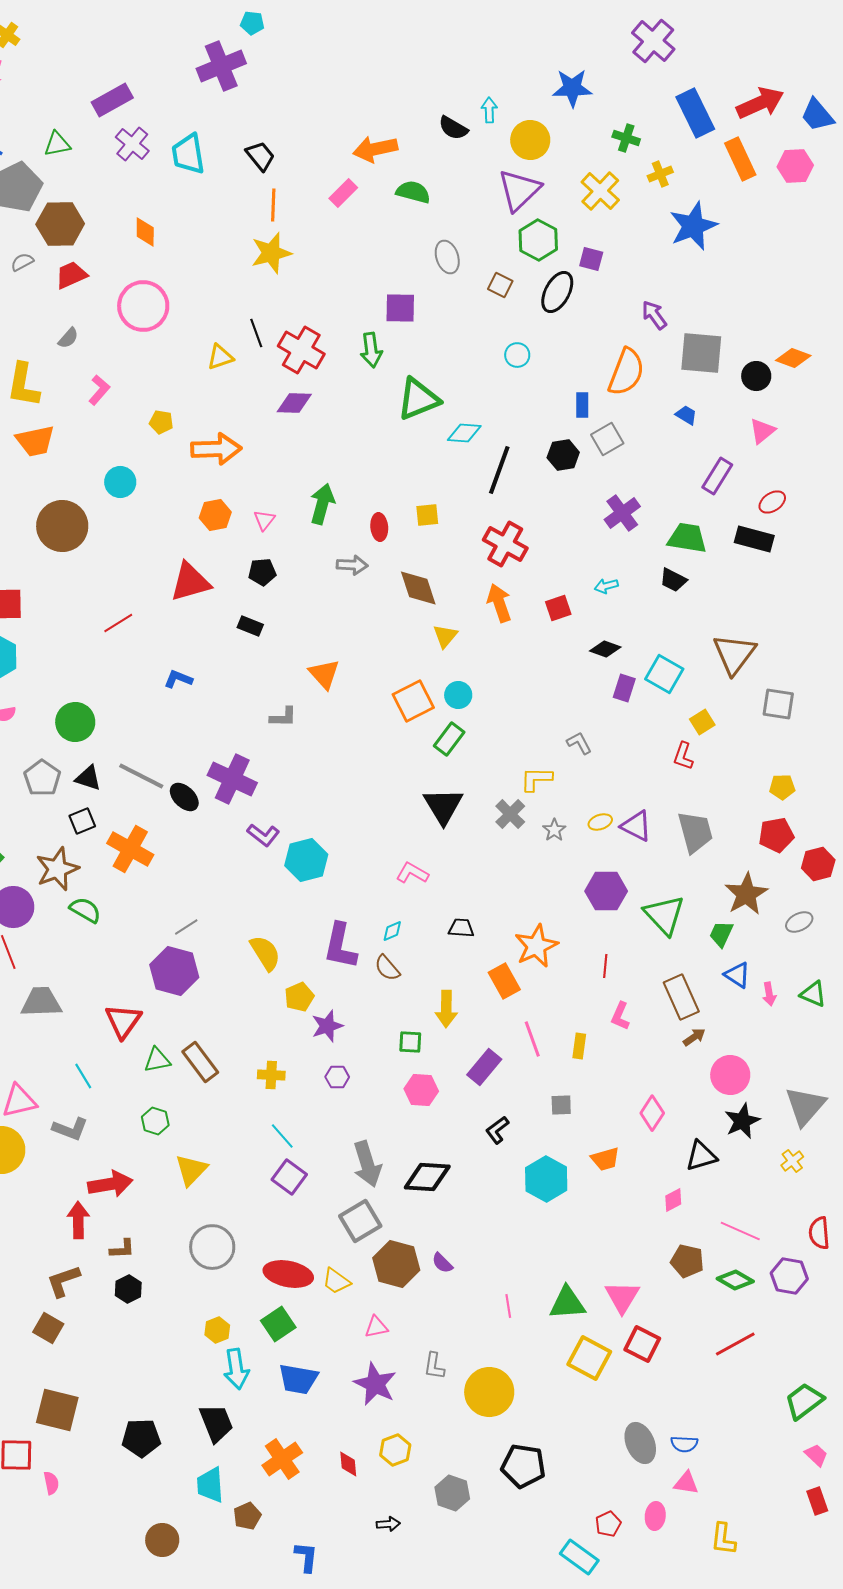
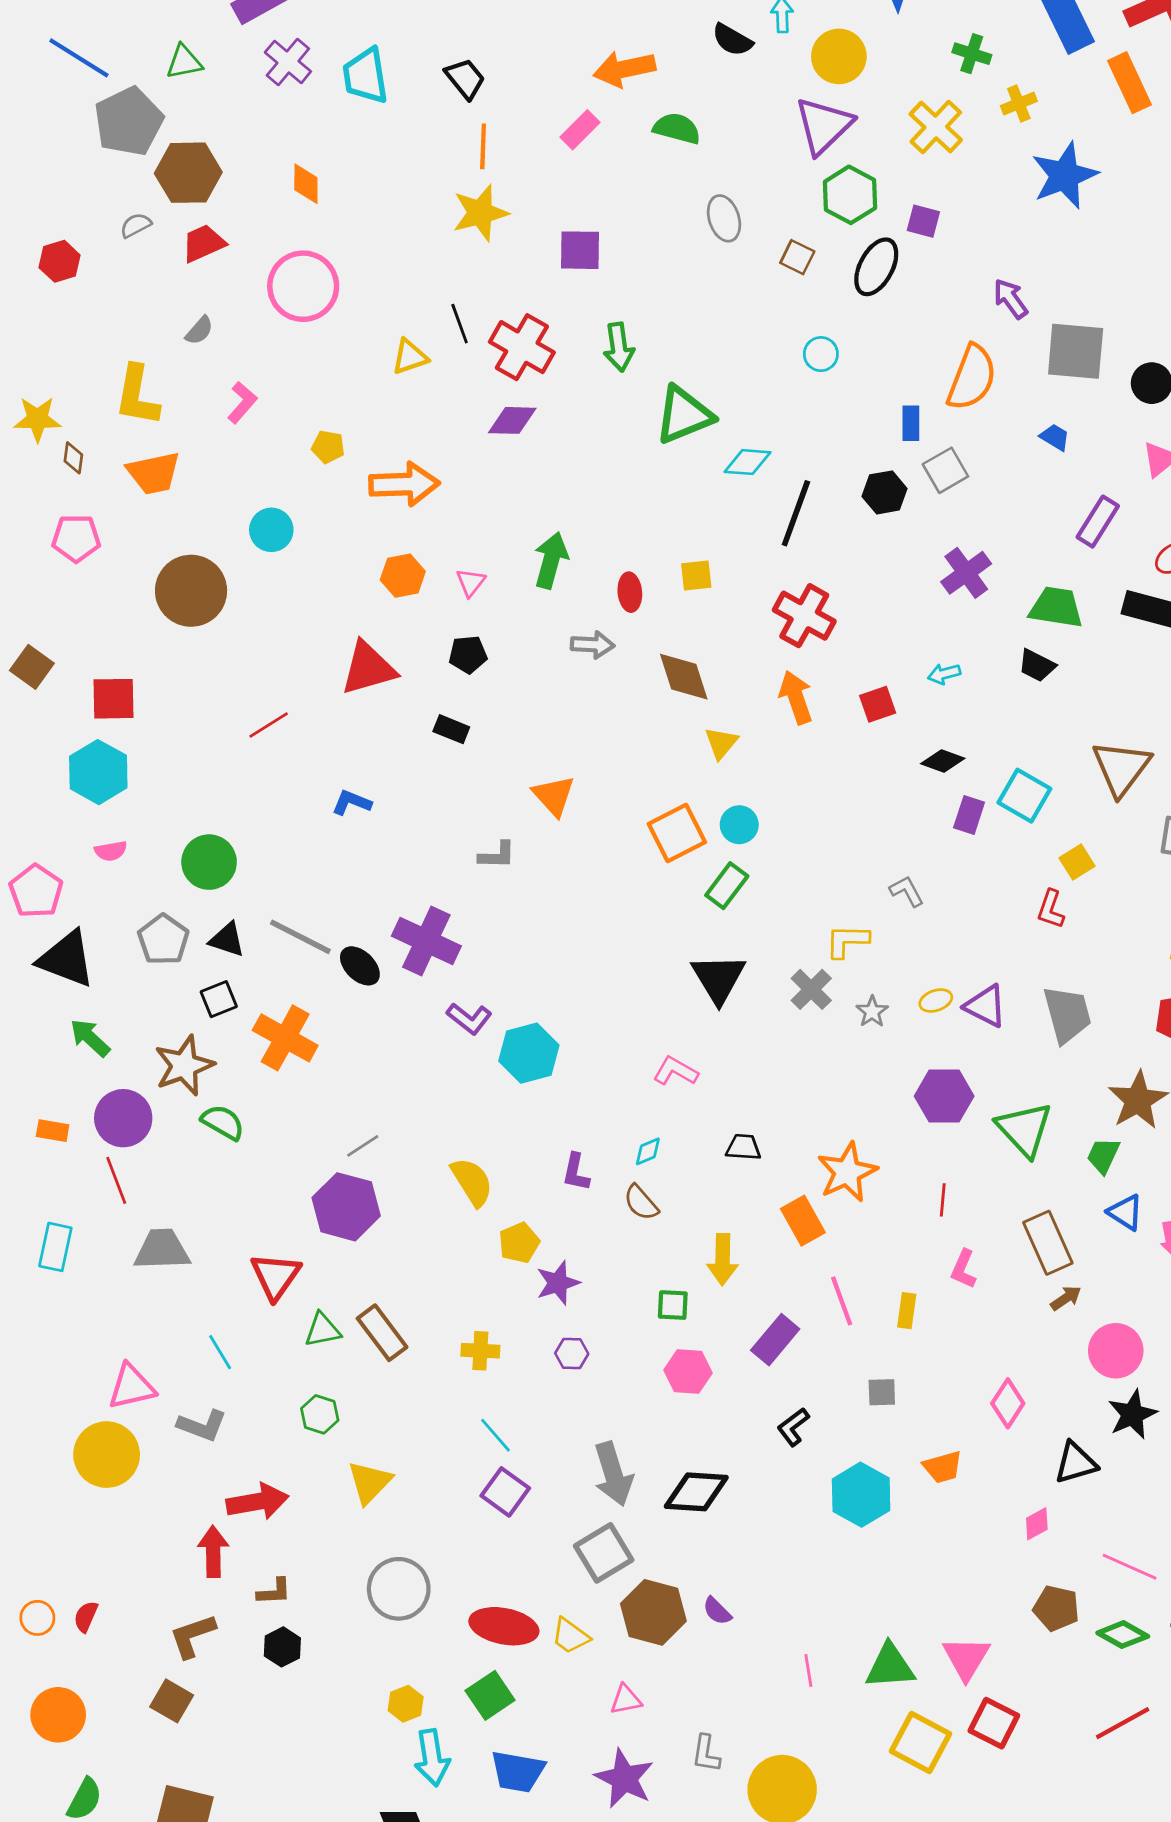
purple square: (400, 308) -> (580, 250), moved
purple L-shape: (340, 946) -> (576, 1172), size x0.6

